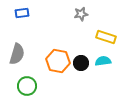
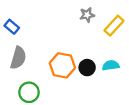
blue rectangle: (22, 13) -> (12, 27), moved, turned 48
yellow rectangle: (106, 37) -> (114, 26), moved, turned -66

